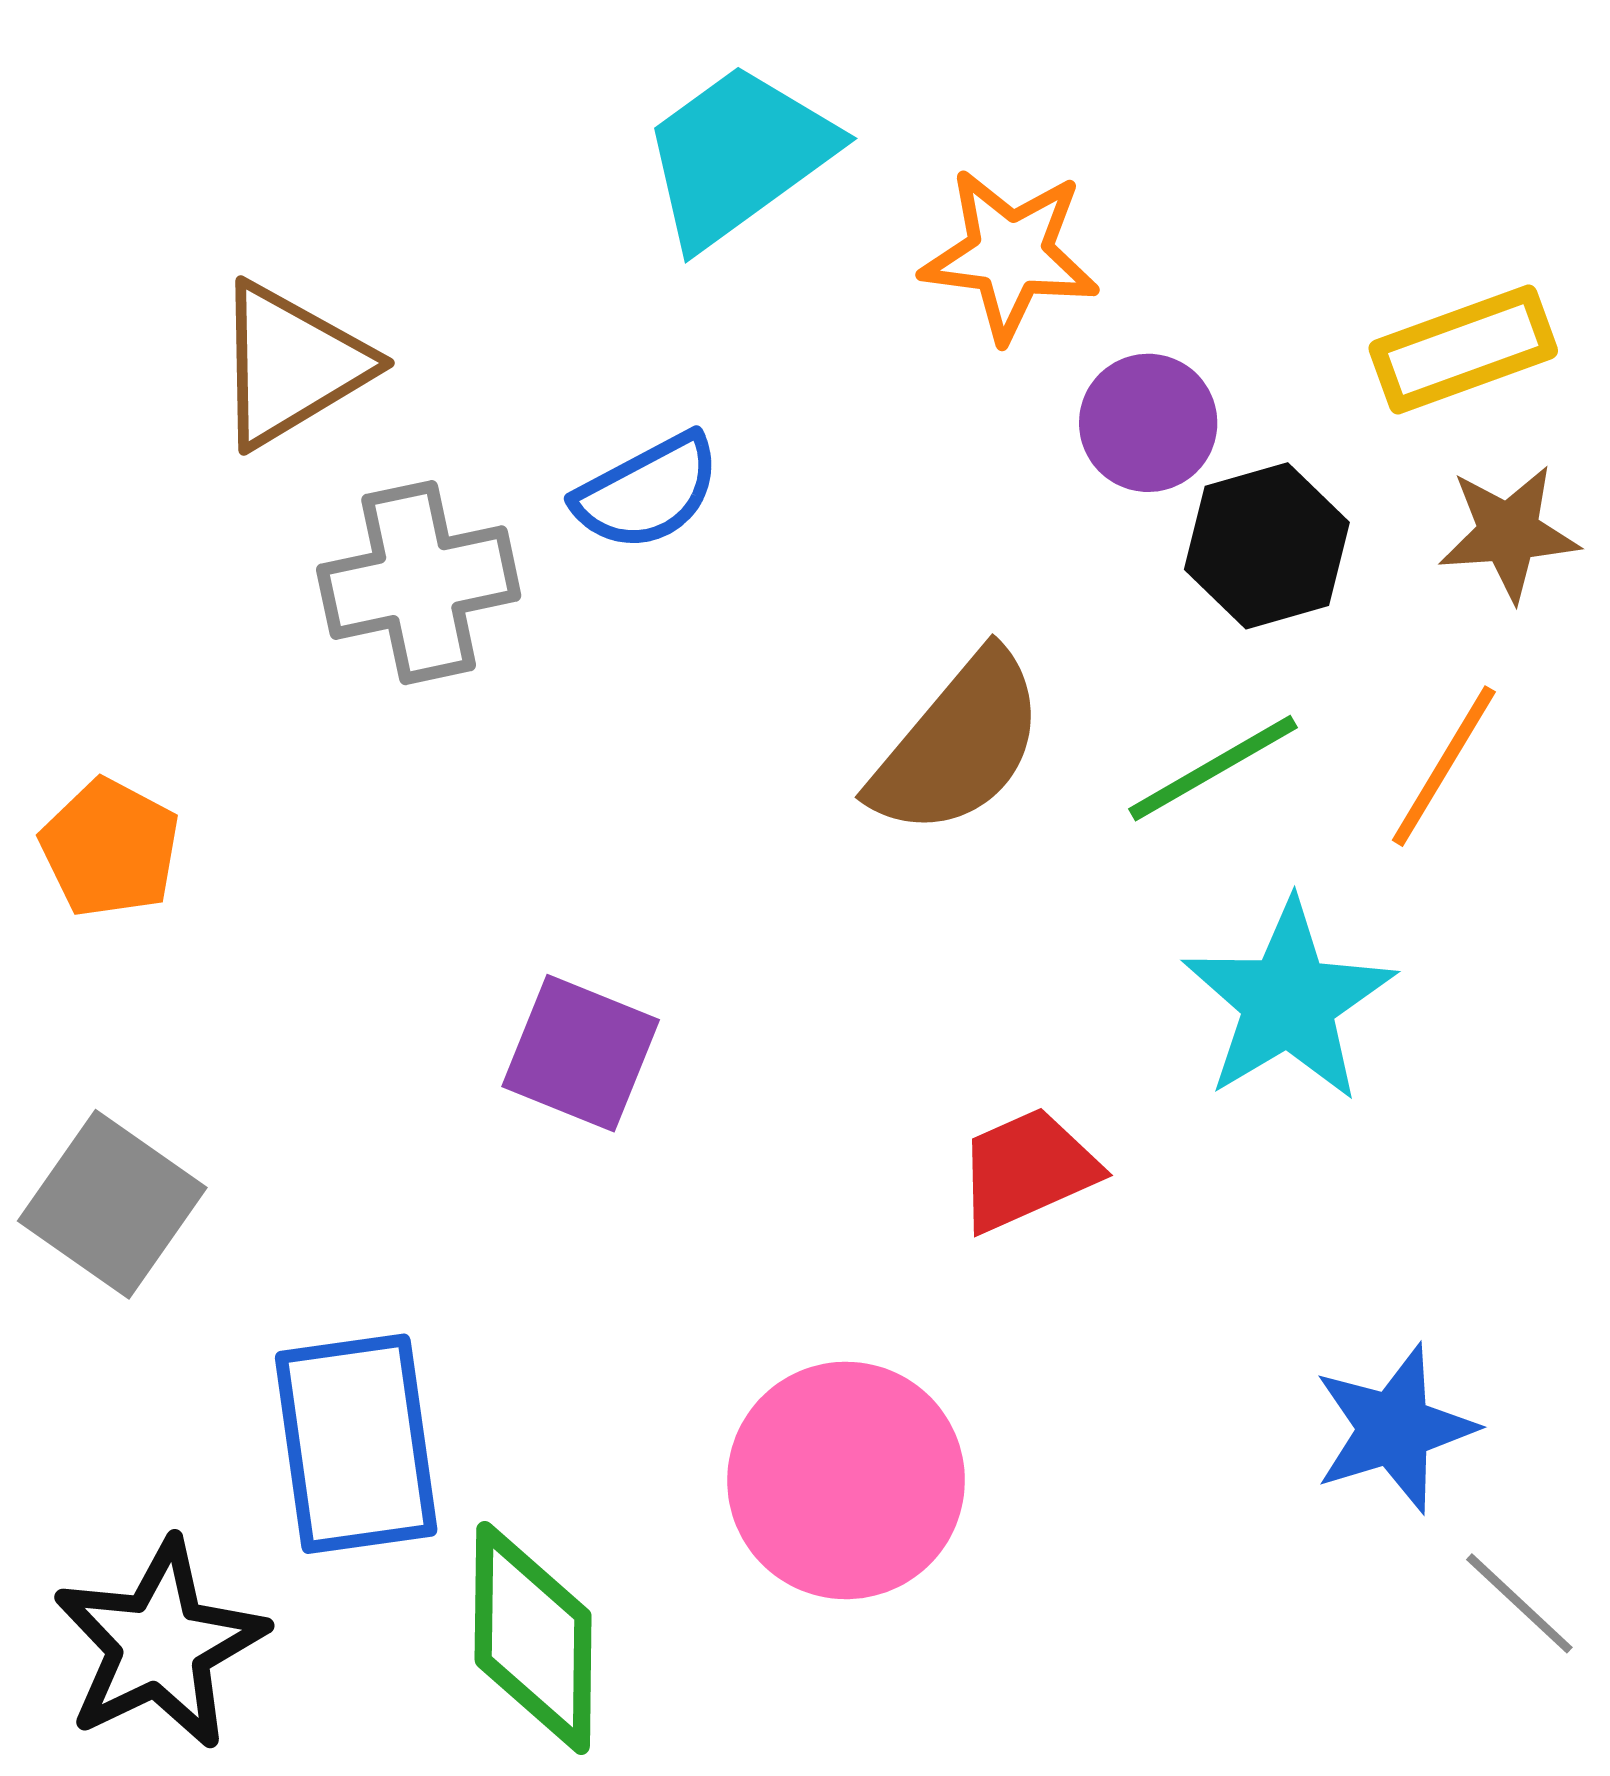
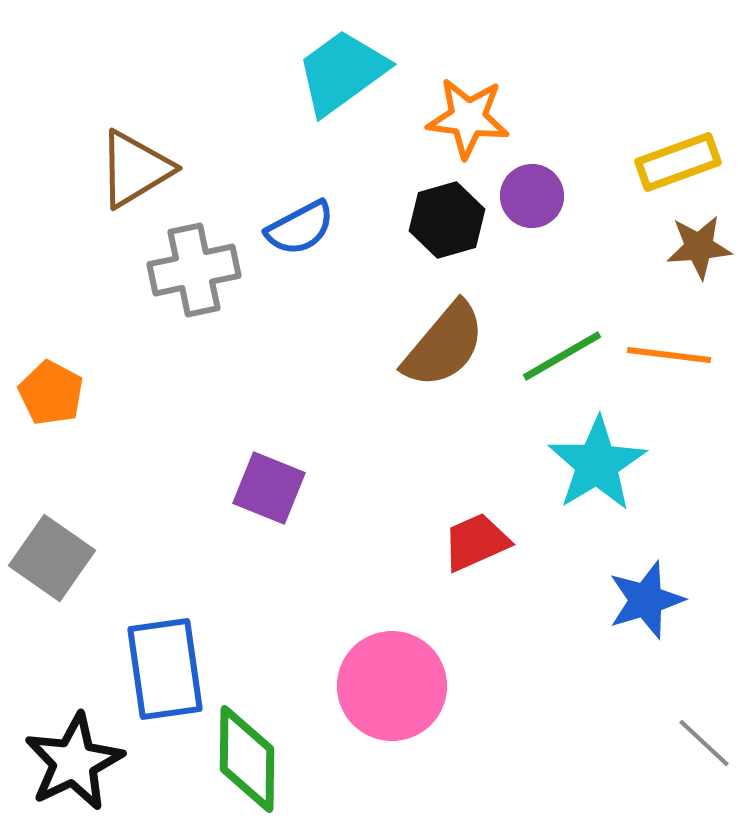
black hexagon: (1267, 546) -> (447, 220), moved
orange line: (1444, 766) -> (669, 355), turned 66
blue star: (1394, 1429) -> (646, 600), moved

